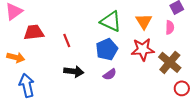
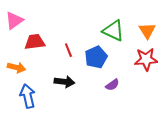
blue pentagon: (107, 49) -> (96, 57), moved
black arrow: (74, 71) -> (64, 82), moved

